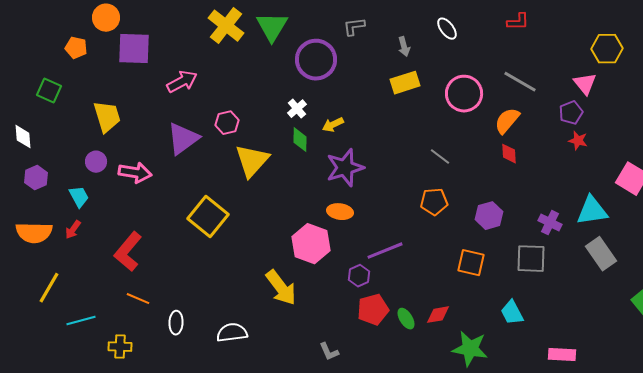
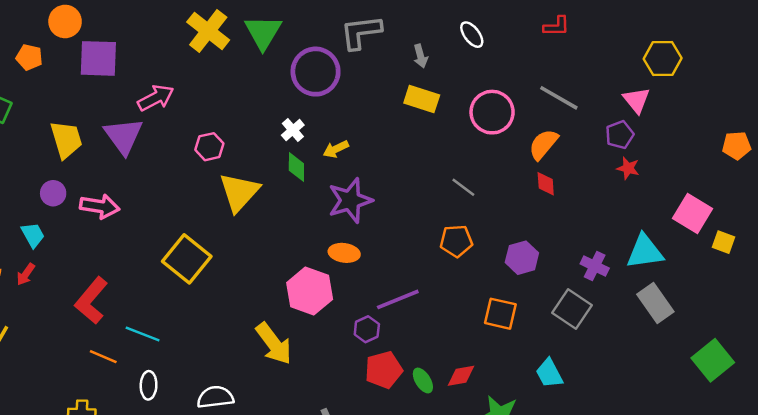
gray L-shape: (354, 27) -> (361, 32), size x1.6
yellow rectangle: (405, 83) -> (422, 99), turned 36
purple triangle: (183, 139) -> (123, 136), moved, turned -30
gray square: (531, 259) -> (572, 309), turned 32
cyan line: (81, 321) -> (143, 334), moved, turned 36

